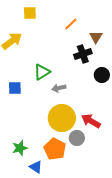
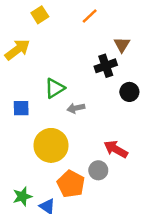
yellow square: (30, 13) -> (40, 15), turned -32
orange line: (71, 24) -> (90, 16), moved
yellow circle: (62, 118) -> (51, 145), moved
green star: (20, 148) -> (22, 196), moved

